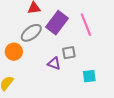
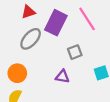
orange circle: (14, 52) -> (17, 73), moved
purple triangle: (54, 64) -> (62, 76), moved

